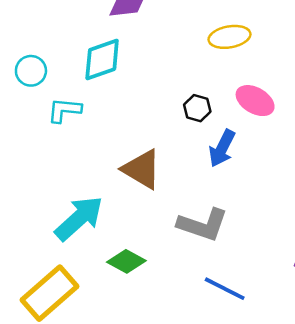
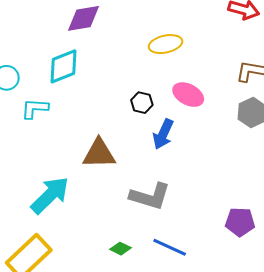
brown triangle: (142, 169) -> (99, 154), turned -30
green diamond: (126, 261) -> (120, 249), moved, size x0.7

